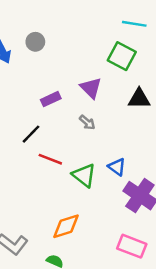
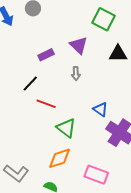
gray arrow: (87, 122) -> (76, 73), turned 48
green triangle: (84, 175) -> (66, 128), moved
pink rectangle: (132, 246) -> (96, 175), moved

